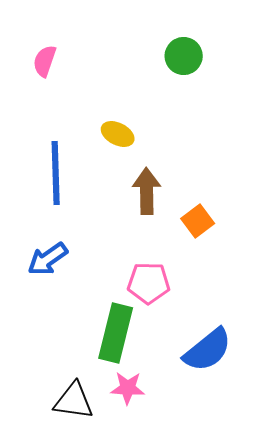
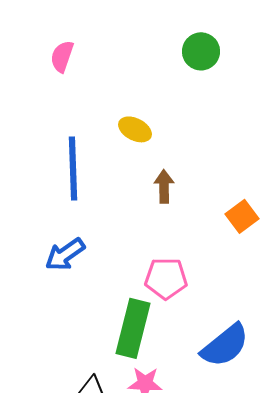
brown arrow: (147, 191) -> (164, 186), size x0.7
orange square: (198, 221) -> (242, 216), moved

